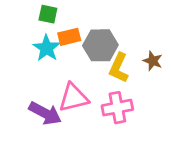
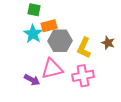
gray hexagon: (100, 45) -> (60, 41), moved
purple arrow: (45, 113) -> (32, 80), size x0.7

